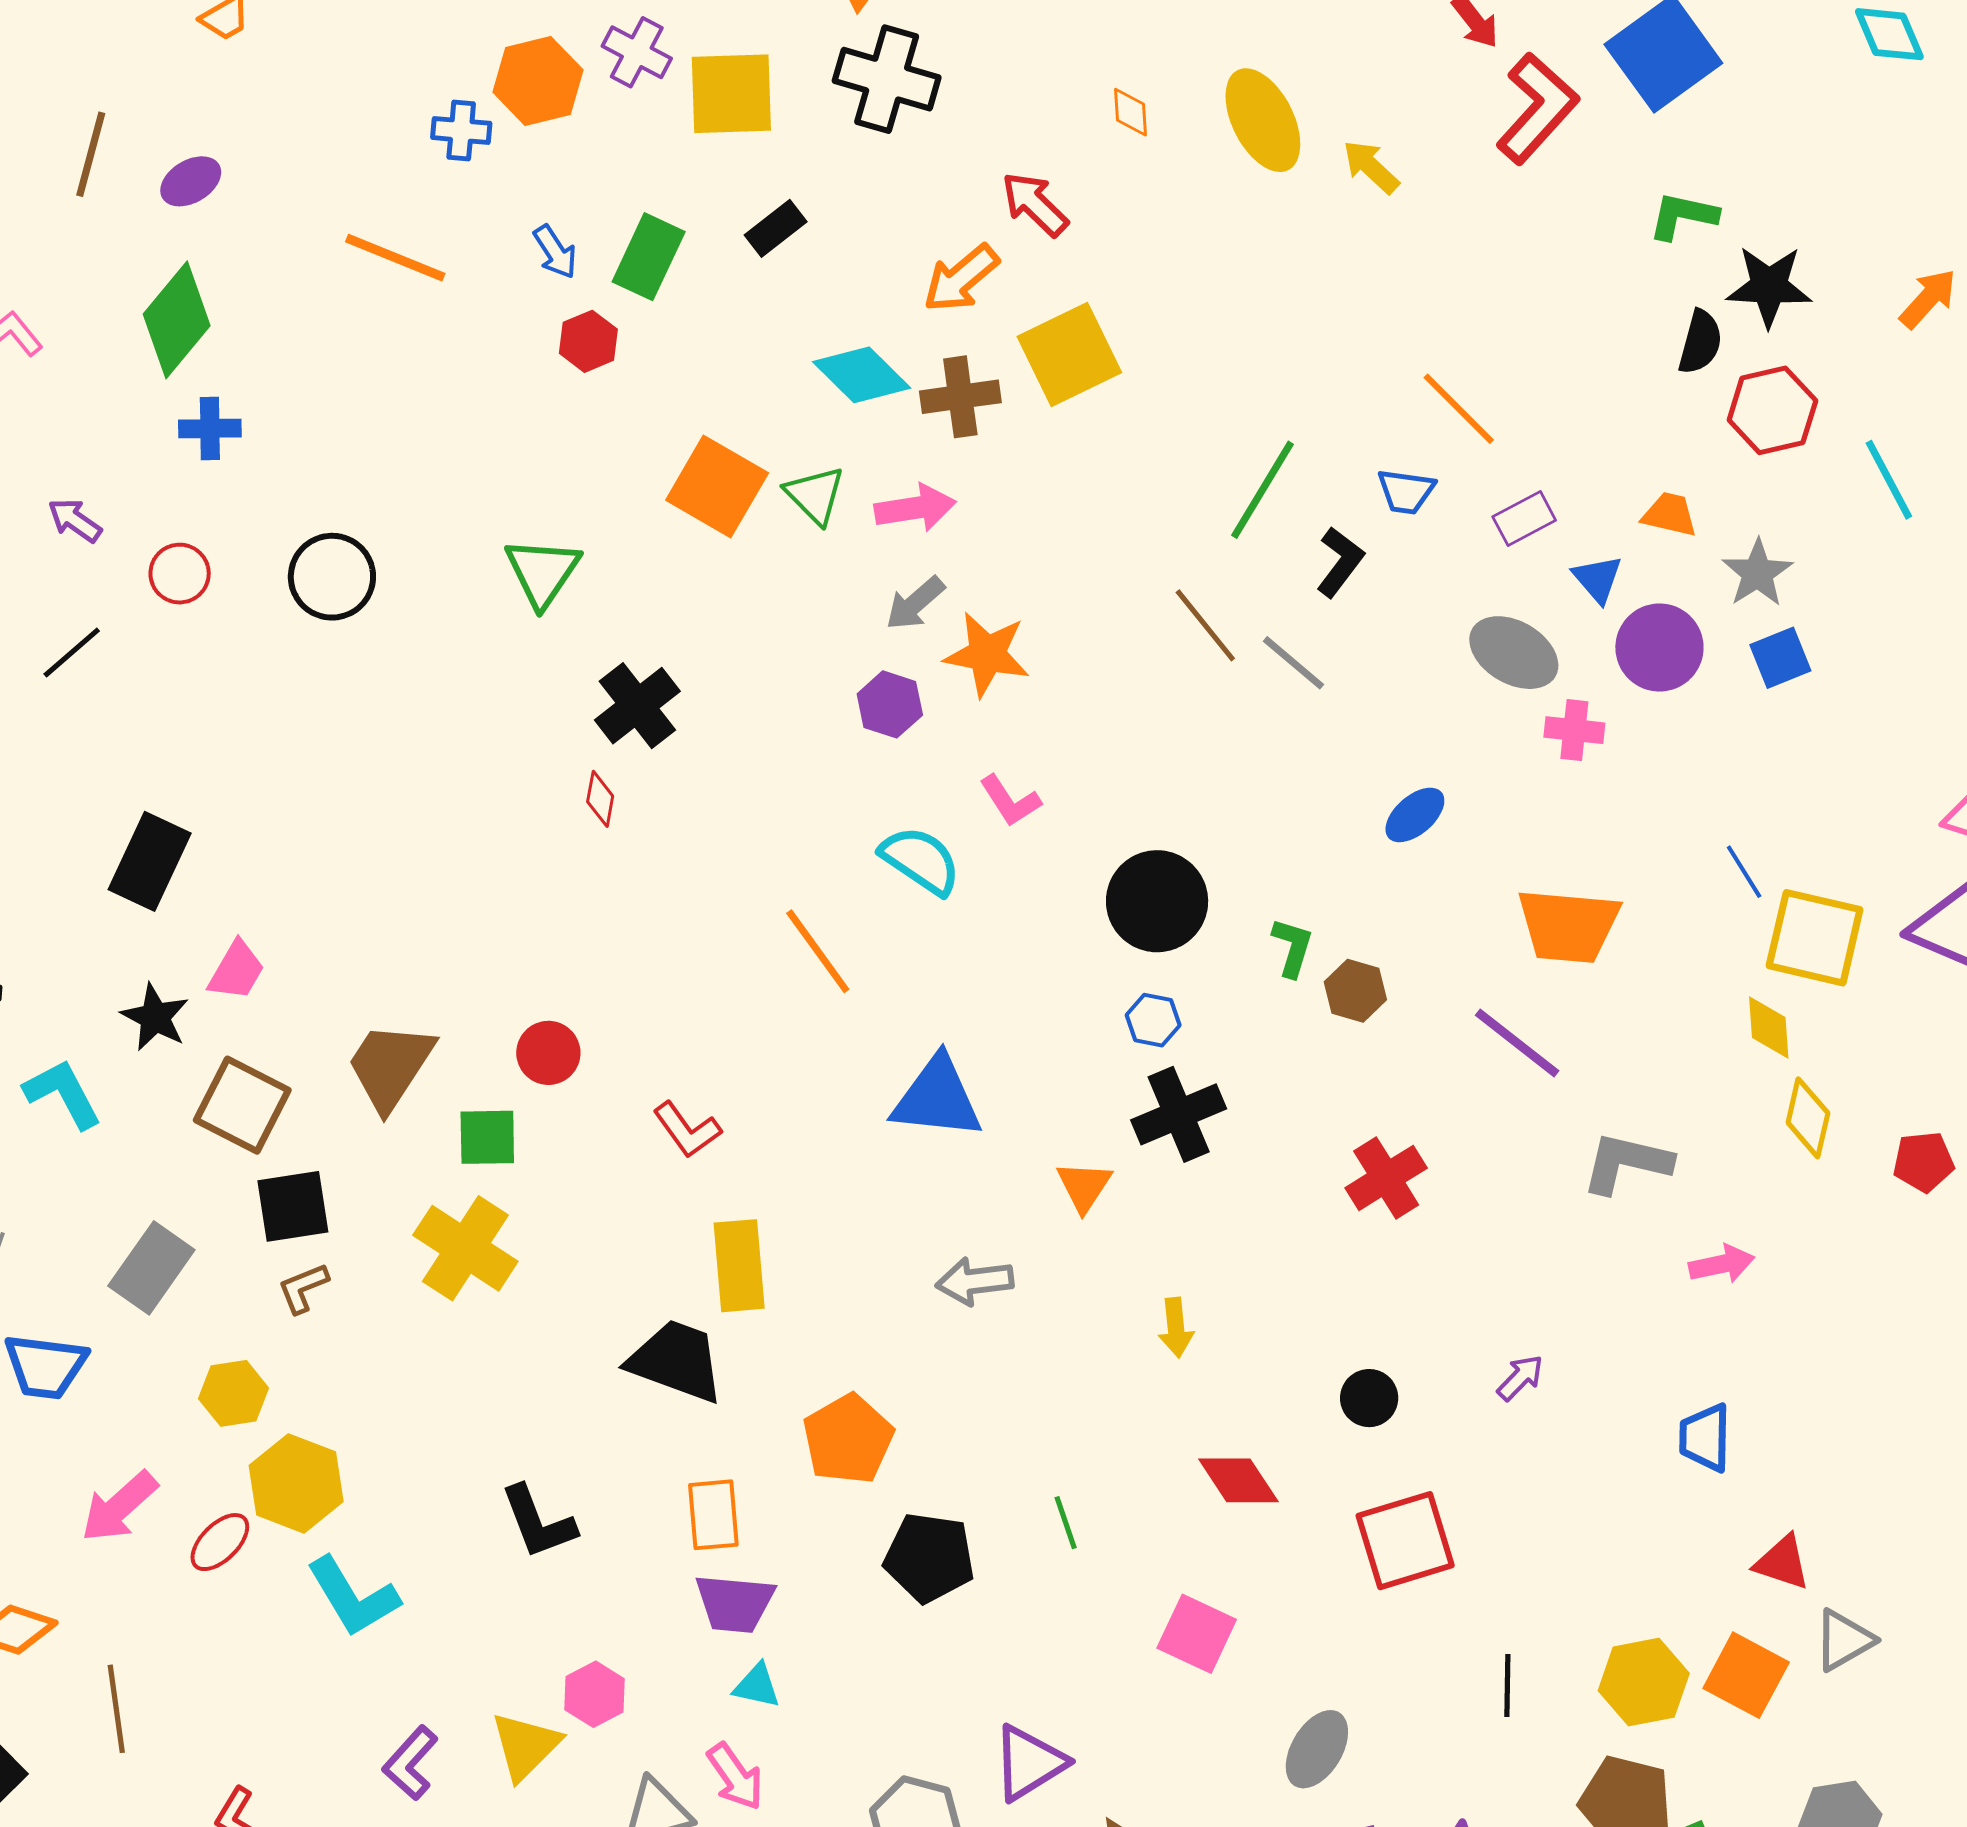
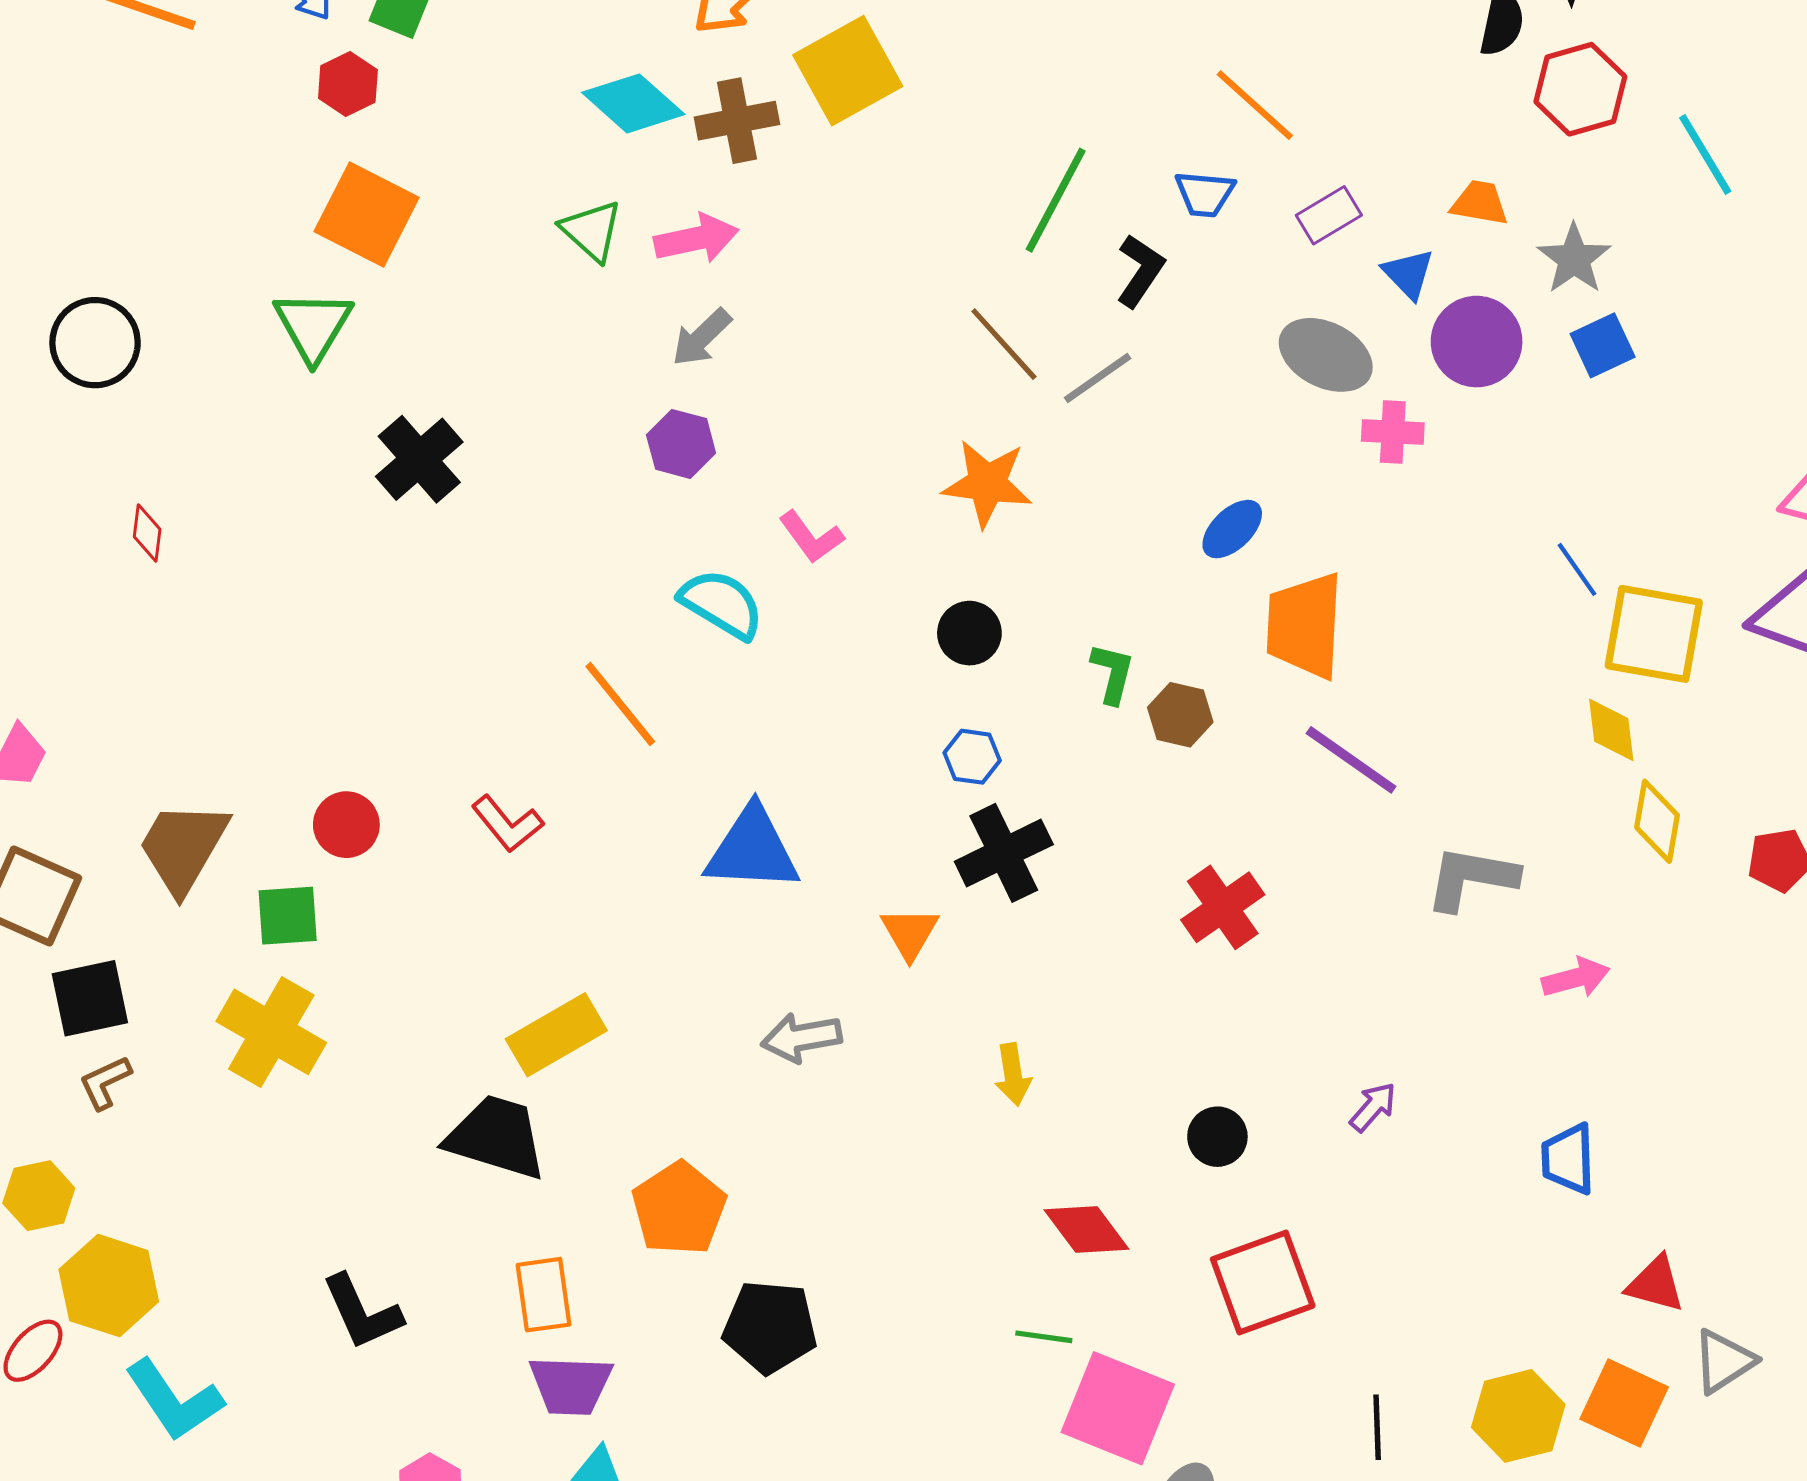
orange square: (717, 486) -> (367, 214), moved
orange star: (987, 654) -> (987, 483), moved
gray line: (1293, 663) -> (1098, 378), turned -72
red diamond: (600, 799) -> (147, 533), moved
black circle: (1157, 901) -> (969, 633), size x0.6
orange trapezoid: (1568, 926) -> (1305, 625), moved, turned 91
red L-shape: (687, 1130) -> (507, 824), moved
yellow rectangle: (739, 1266) -> (556, 1035), turned 68
green line: (1066, 1523) -> (1044, 1337), moved, turned -60
pink square: (1197, 1634) -> (1118, 1408), moved, size x1.4

